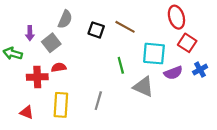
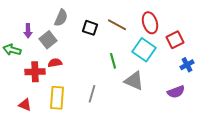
red ellipse: (176, 17) -> (150, 23), moved
red square: (187, 43) -> (175, 40), turned 30
cyan square: (154, 54) -> (144, 50), turned 30
purple semicircle: (173, 73) -> (176, 92), moved

